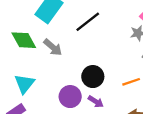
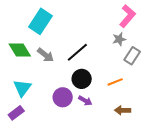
black line: (88, 22) -> (77, 52), moved

